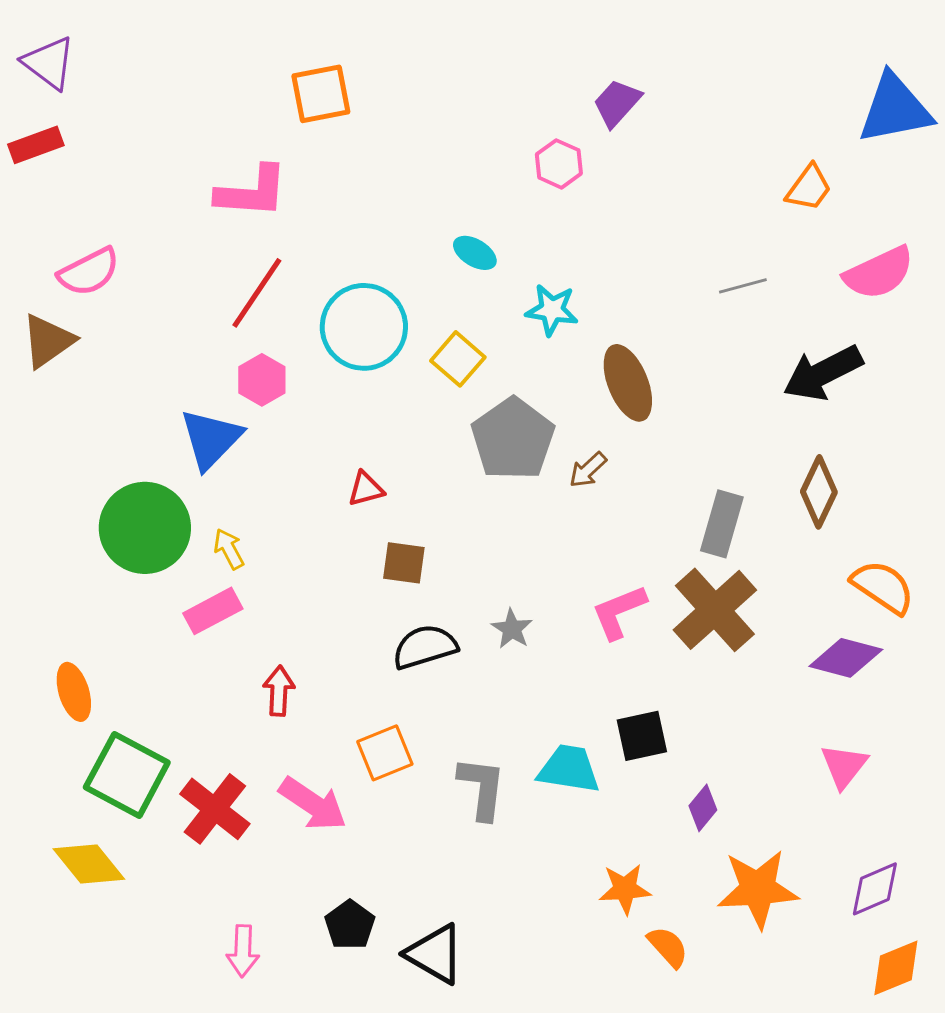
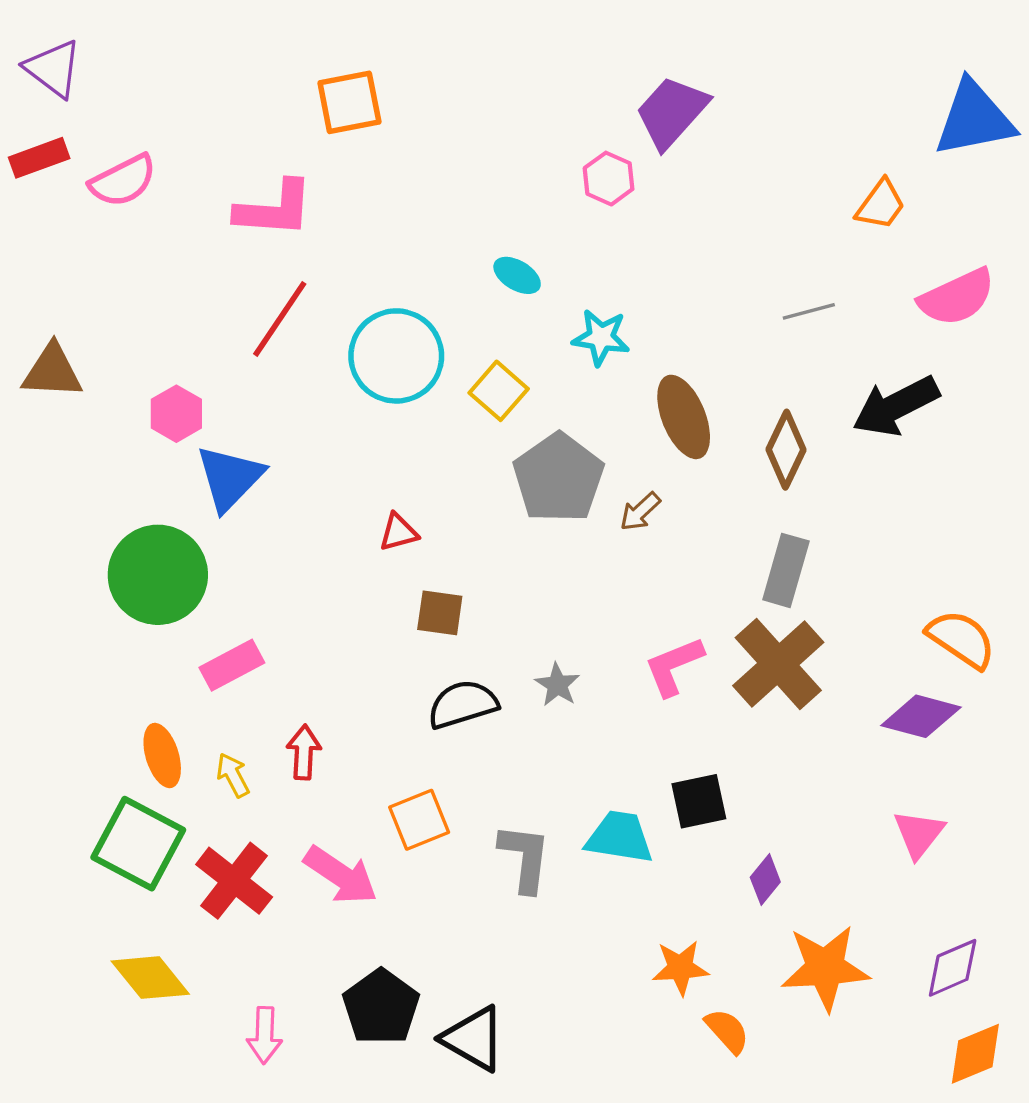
purple trapezoid: (617, 103) -> (672, 112), size x1.4
pink semicircle: (89, 272) -> (123, 181), moved
brown triangle: (48, 341) -> (52, 371), turned 38
pink hexagon: (262, 380) -> (176, 414), moved
brown diamond: (819, 492) -> (786, 450), moved
yellow arrow: (229, 549) -> (233, 775), moved
orange ellipse: (74, 692) -> (162, 755), moved
yellow diamond: (89, 864) -> (150, 978), moved
black pentagon: (350, 925) -> (381, 1007), size x1.4

